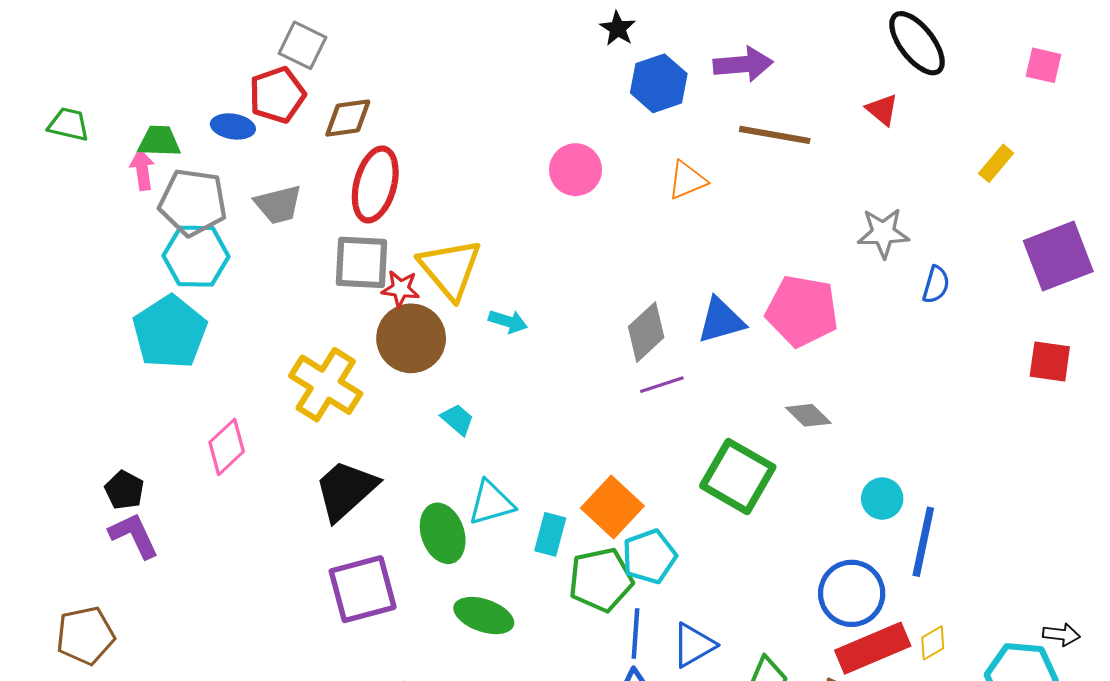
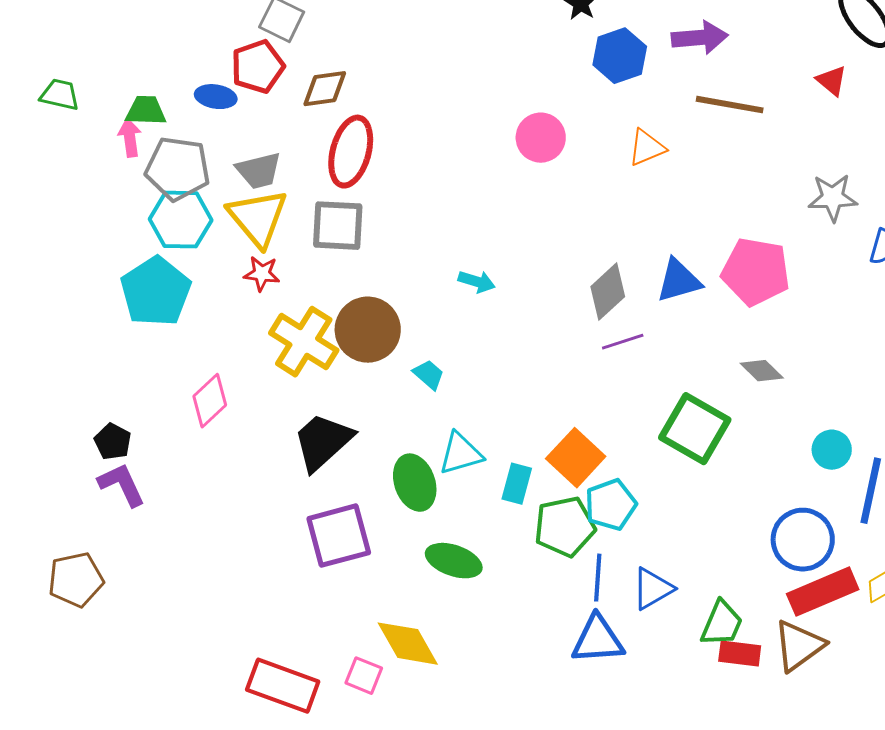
yellow triangle: (450, 269) -> (258, 218), moved
red star: (401, 289) -> (262, 274), moved
brown circle: (411, 338) -> (368, 330), moved

